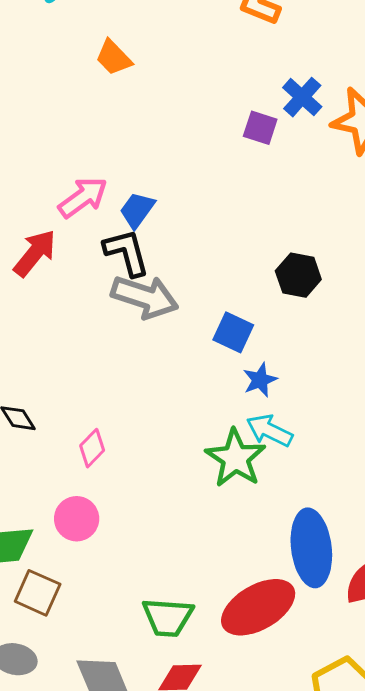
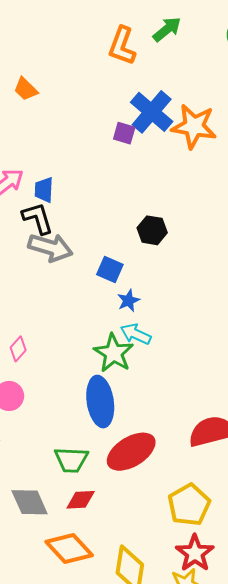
blue cross: (302, 97) -> (152, 112), size x1.6
blue trapezoid: (137, 210) -> (44, 190), turned -32
blue ellipse: (311, 548) -> (100, 402), moved

